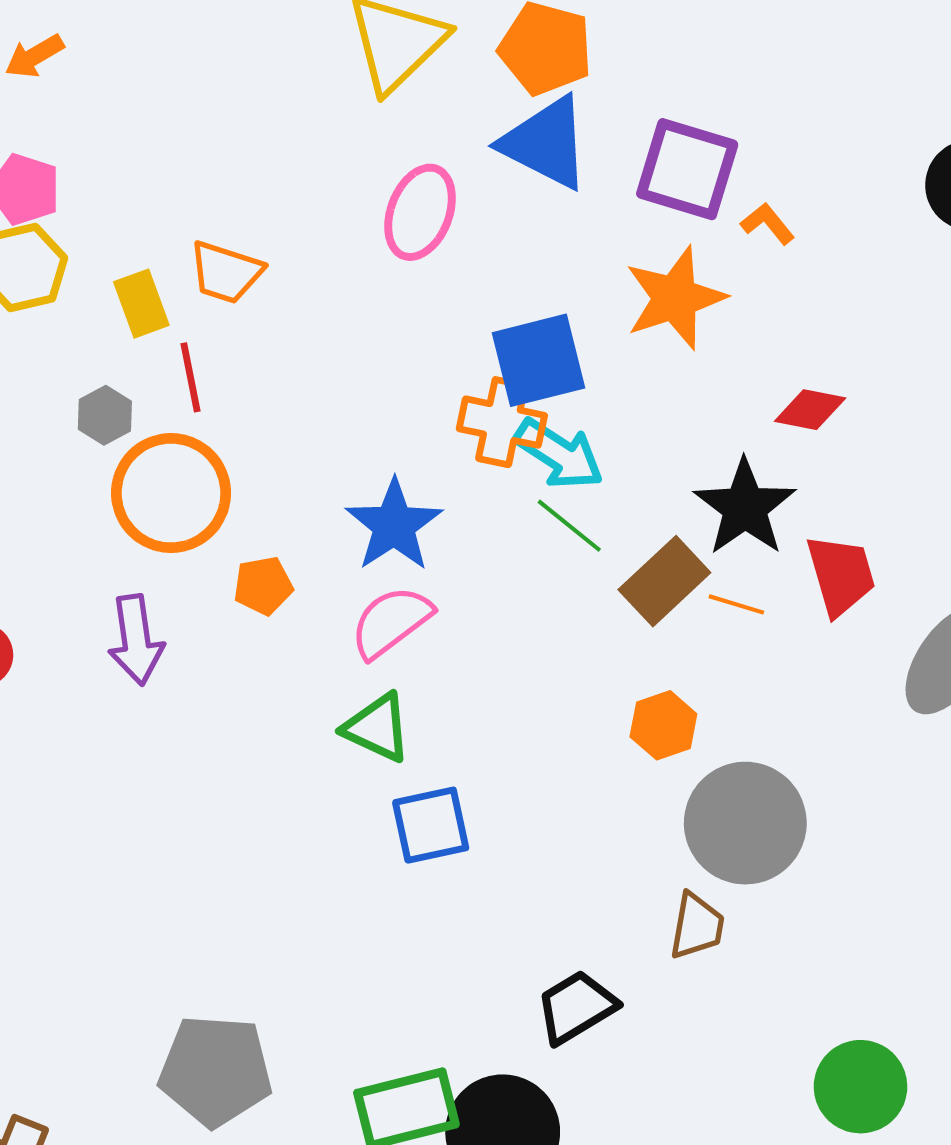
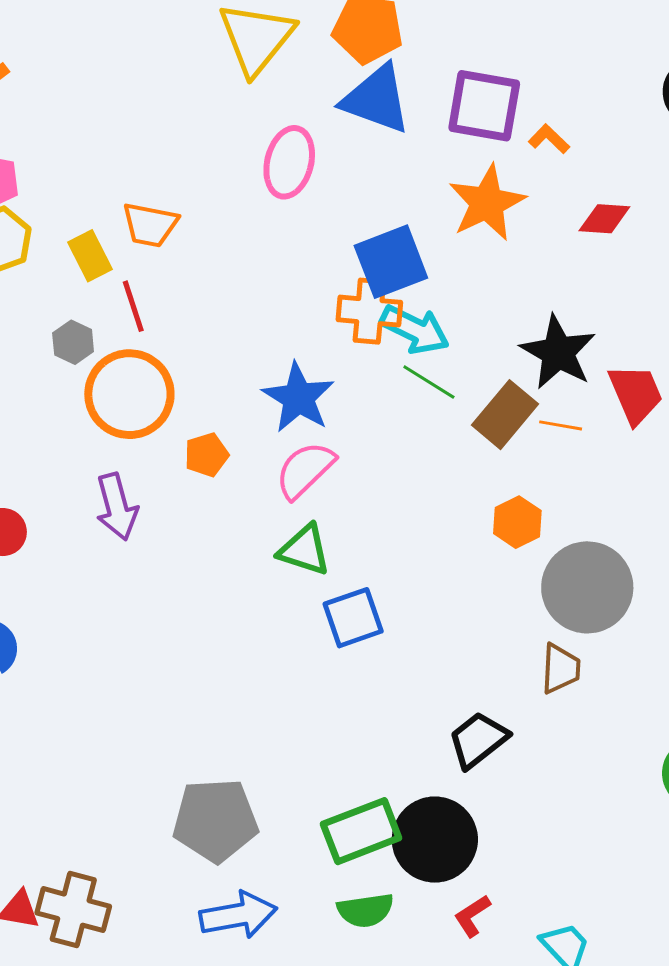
red diamond: (810, 410) -> (604, 219), moved

